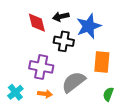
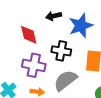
red diamond: (37, 23) -> (29, 35), moved
black cross: (64, 41) -> (61, 51), moved

